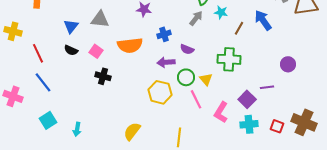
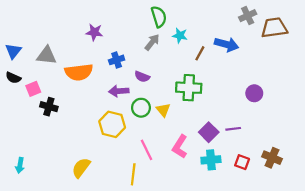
gray triangle: (100, 19) -> (47, 56), moved
blue arrow: (263, 20) -> (227, 44), turned 140
pink square: (96, 51) -> (33, 89), moved, turned 32
purple line: (267, 87) -> (233, 129), moved
pink line: (196, 99) -> (147, 150), moved
brown cross: (304, 122) -> (272, 158), size x0.7

